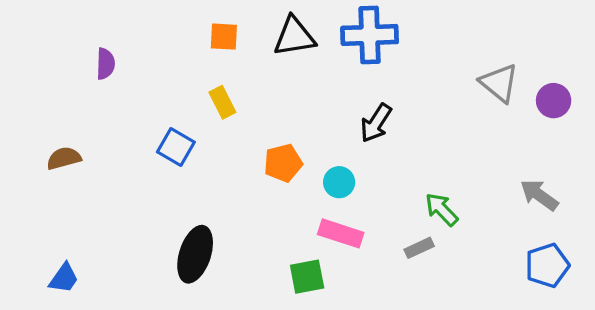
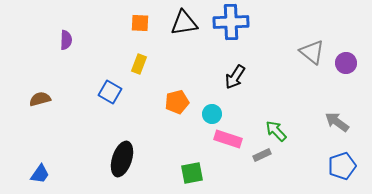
yellow rectangle: (222, 102) -> (139, 64), turned 48
pink rectangle: (341, 233) -> (228, 139), moved

